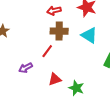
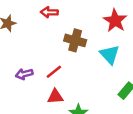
red arrow: (54, 11) -> (49, 12), moved
red line: (47, 51) -> (54, 72), moved

